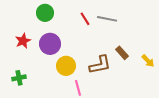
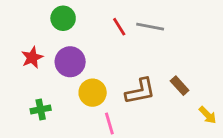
brown rectangle: (122, 53) -> (180, 86), moved
yellow arrow: (148, 61) -> (208, 115), moved
green cross: (19, 78) -> (41, 109), moved

